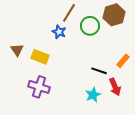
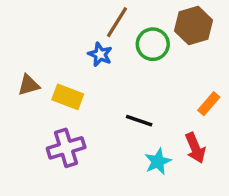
brown triangle: (17, 50) -> (29, 85), turned 48
black line: (99, 71) -> (139, 121), moved
purple cross: (39, 87) -> (66, 148), turned -35

